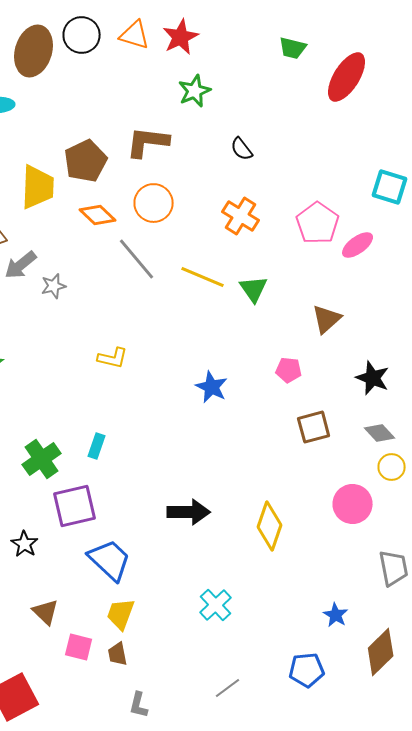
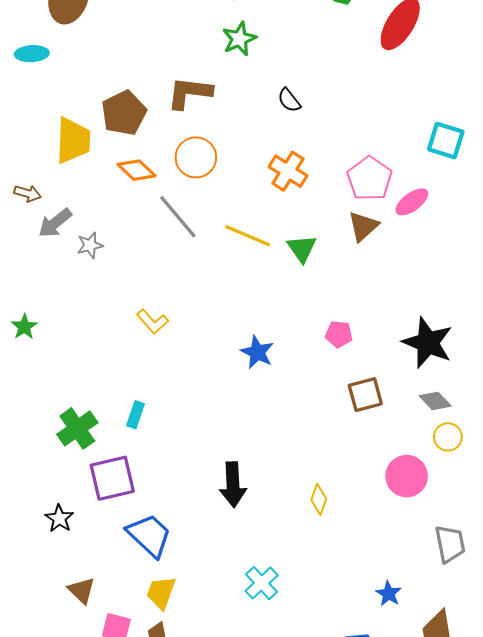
brown triangle: (327, 319) -> (363, 226), moved
yellow L-shape: (113, 358) -> (152, 322), turned 36
black star: (373, 378) -> (428, 343), size x1.4
black arrow: (189, 512) -> (233, 485), turned 87
yellow diamond: (270, 526) -> (319, 499), size x0.6

